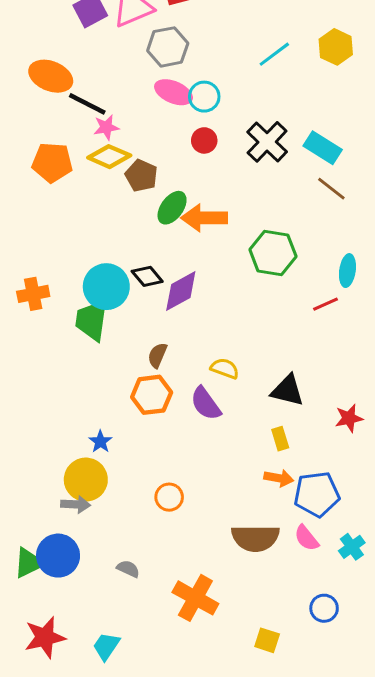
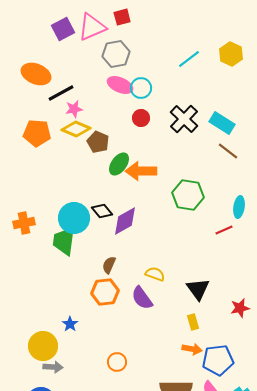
black line: (87, 104) -> (61, 93), turned -56
black triangle: (288, 390) -> (198, 289), turned 40
yellow circle: (86, 480) -> (43, 346), moved

